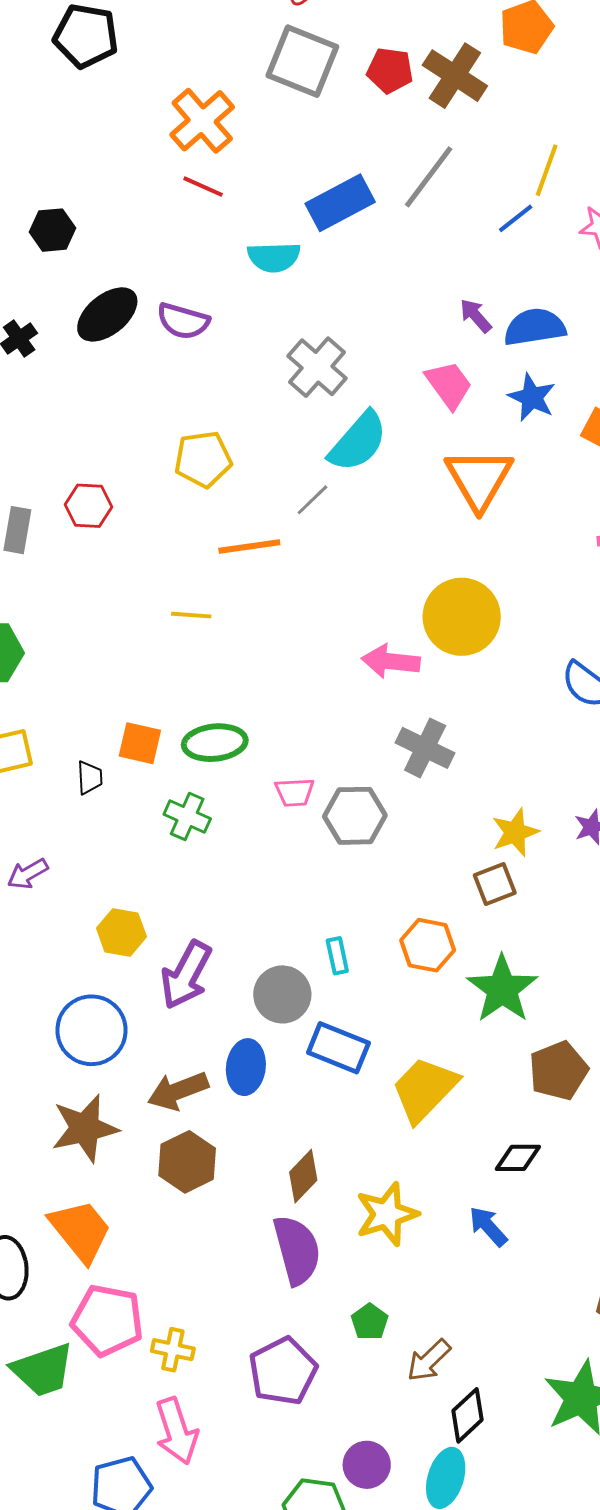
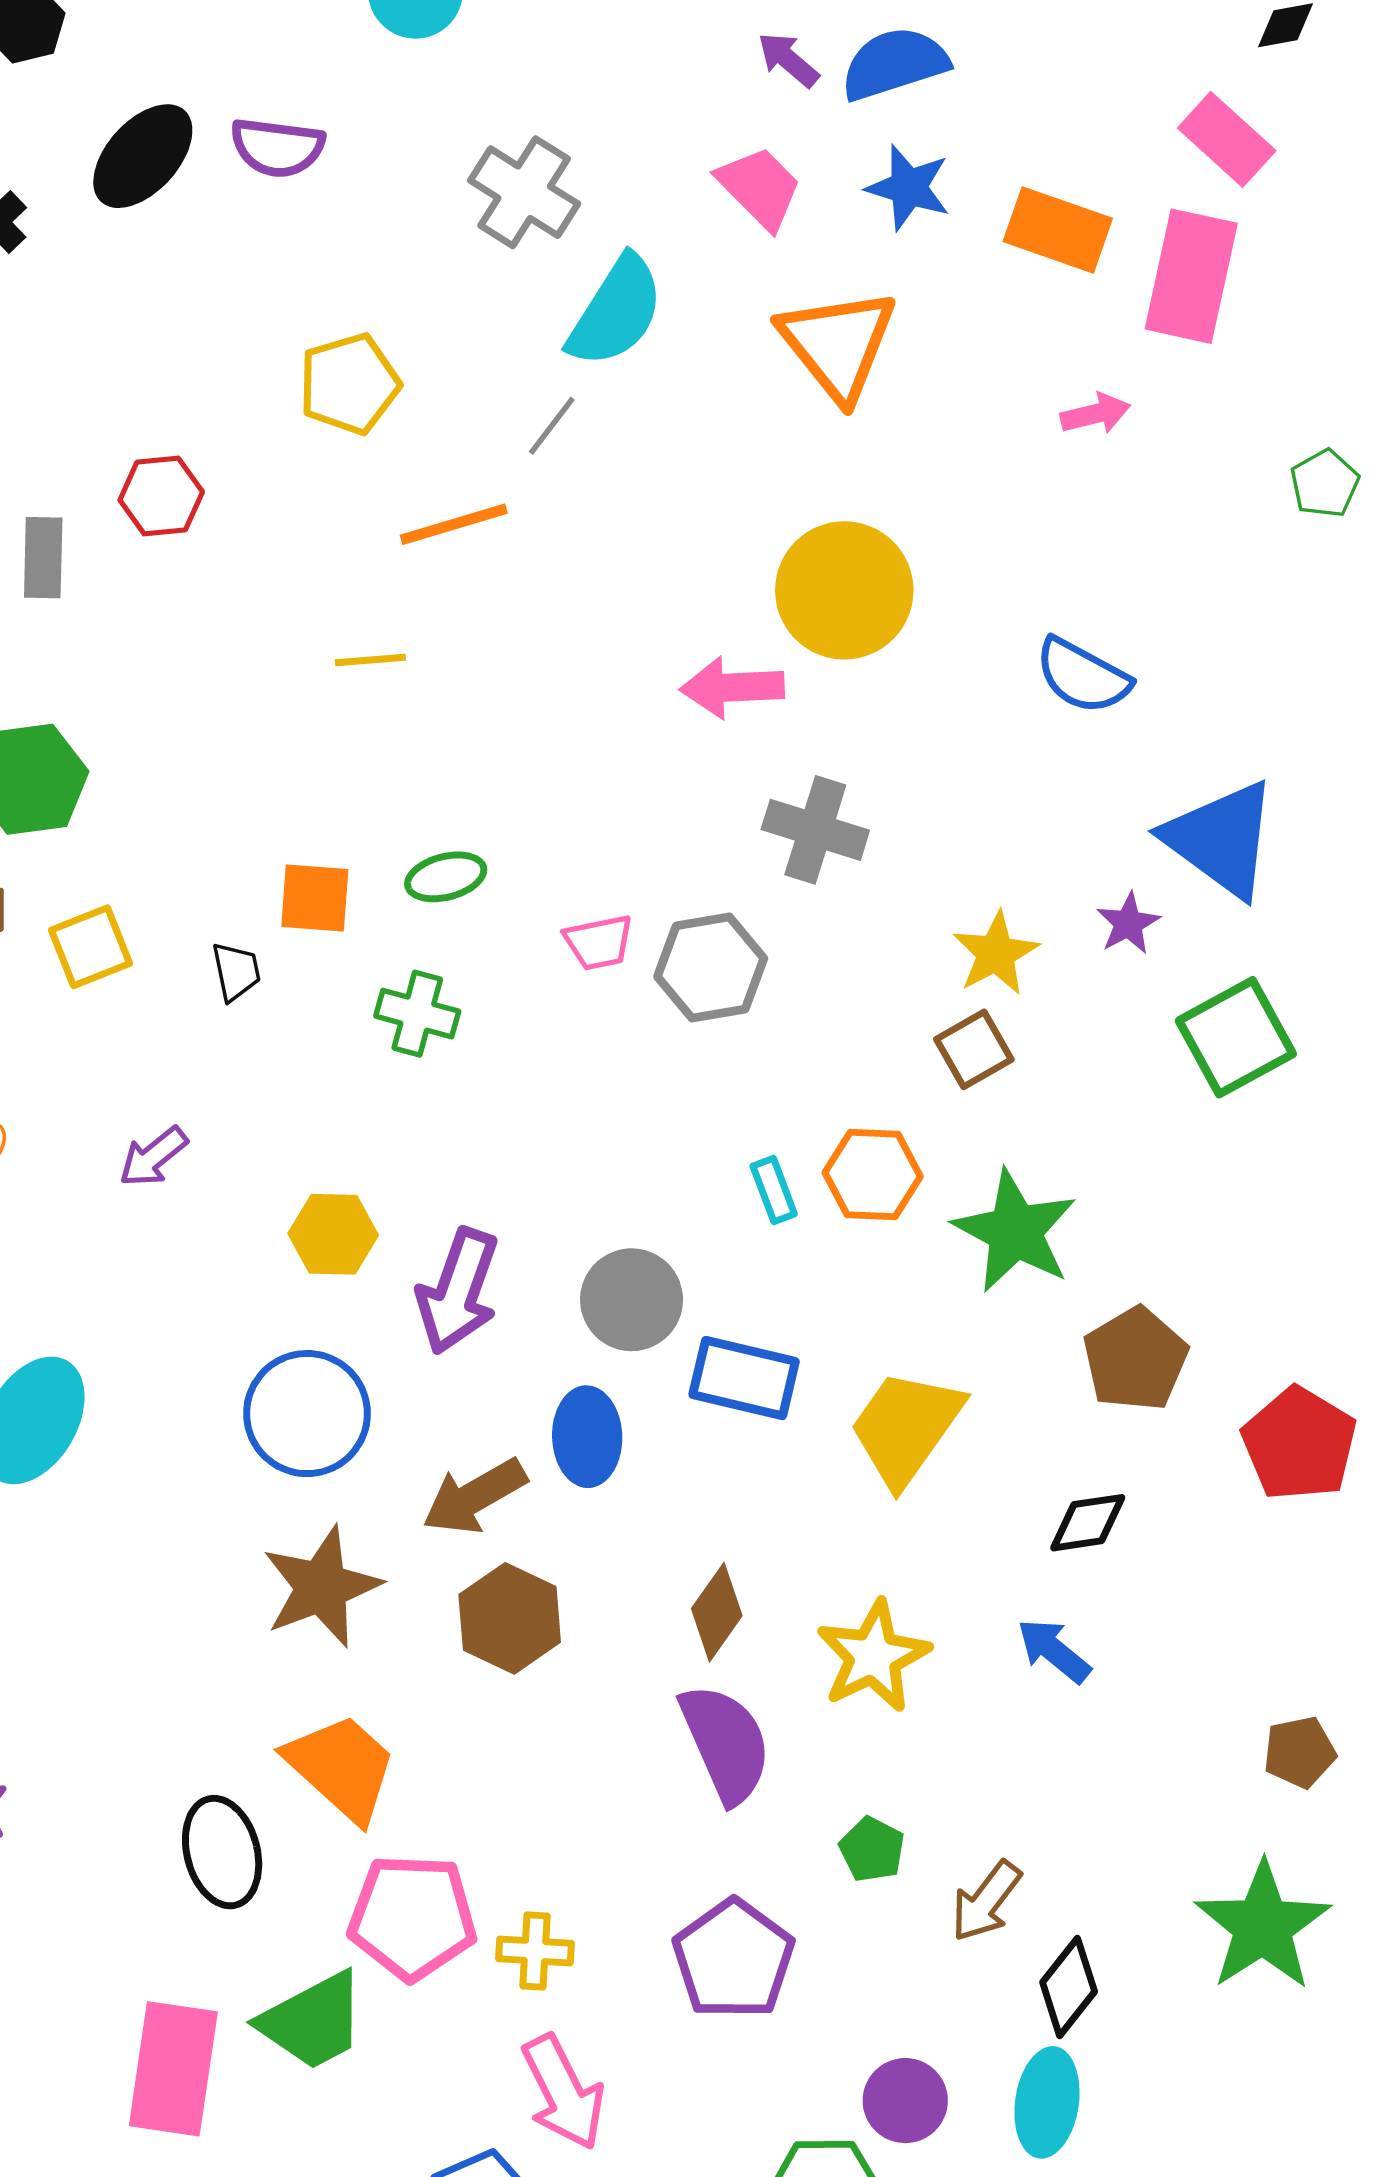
green ellipse: (215, 743) -> (446, 877), size x0.7
cyan rectangle: (337, 956) -> (774, 1190), moved

